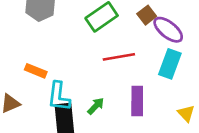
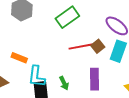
brown square: (147, 15) -> (98, 46), moved
green arrow: (96, 106) -> (64, 83), turned 112

